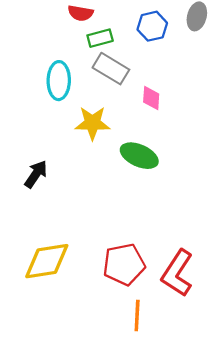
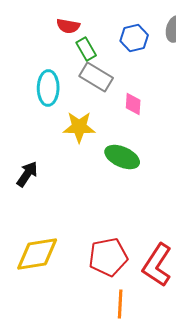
green rectangle: (100, 38) -> (86, 49), turned 75

